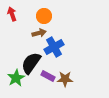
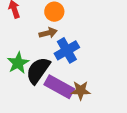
purple rectangle: (48, 76) -> (59, 87), size x1.6
green star: (16, 78) -> (18, 63), moved

